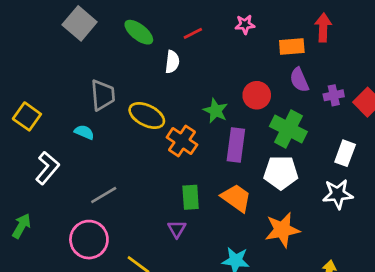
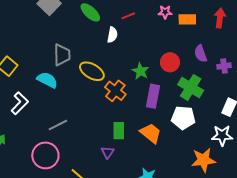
orange rectangle: (292, 47) -> (187, 19), moved
cyan semicircle: (84, 132) -> (47, 80), size x1.5
orange star: (282, 230) -> (203, 160), moved

